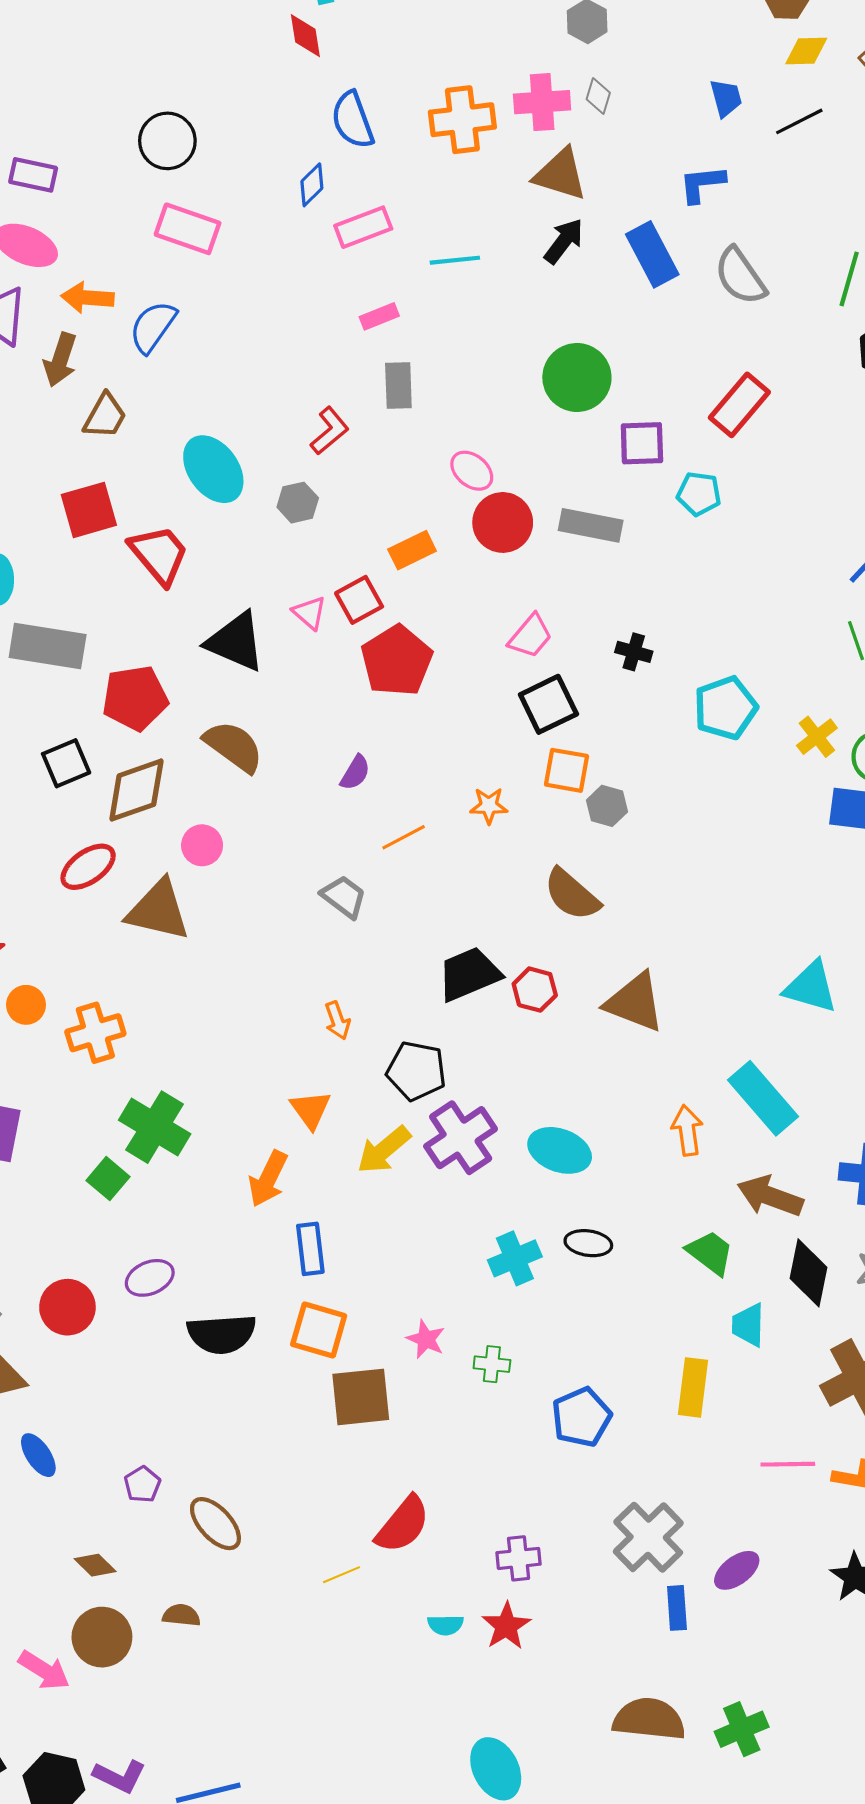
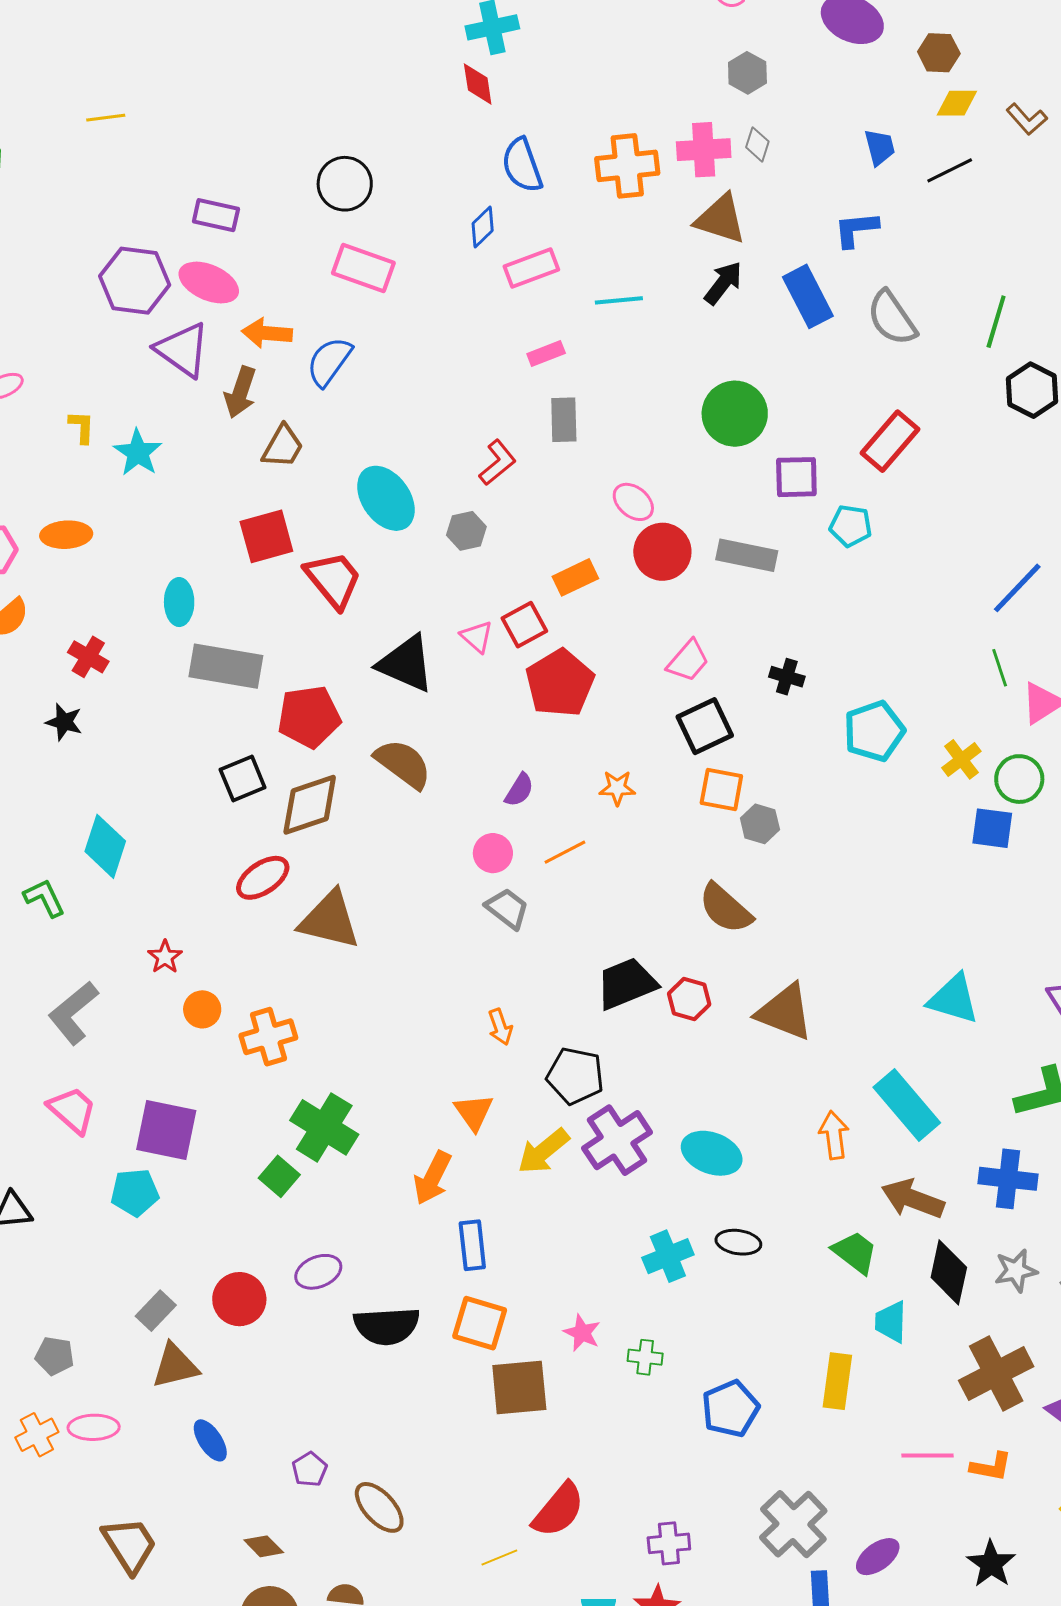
orange star: (489, 806) -> (617, 788), moved
pink circle: (202, 845) -> (493, 853), moved

